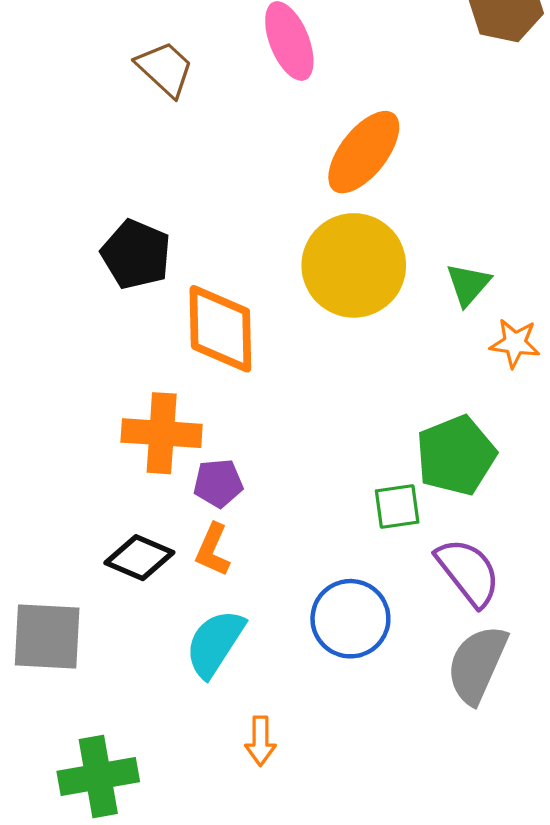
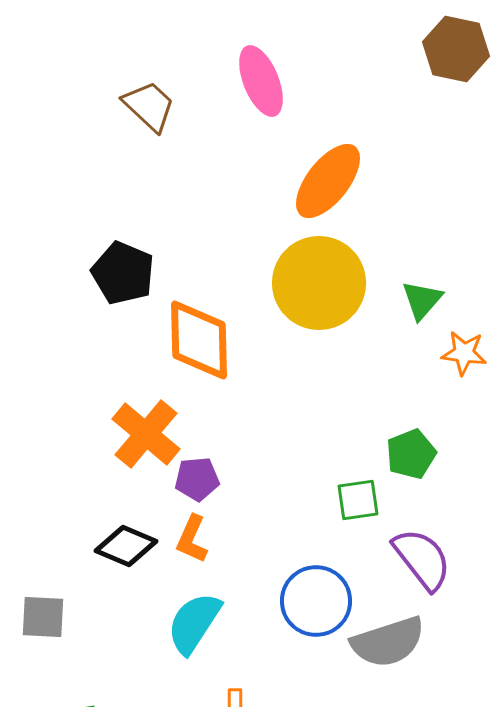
orange cross: (162, 433) -> (146, 434), turned 36
green pentagon: (456, 455) -> (411, 454), size x0.7
gray square: (47, 636) -> (43, 617), size x0.7
gray semicircle: (477, 664) -> (388, 642), moved, turned -132

